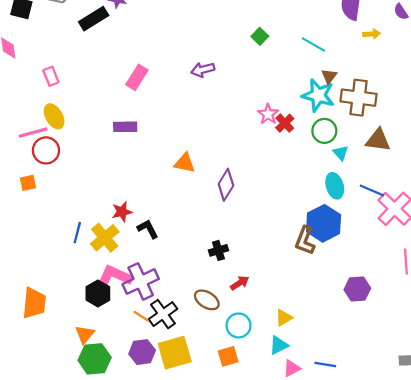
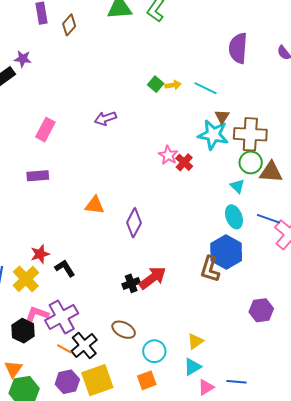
yellow arrow: (372, 34) -> (173, 85), moved
green circle: (324, 131) -> (251, 162), moved
pink L-shape: (114, 276) -> (37, 314), size x0.7
red arrow: (240, 283) -> (153, 278), moved, size x1.6

